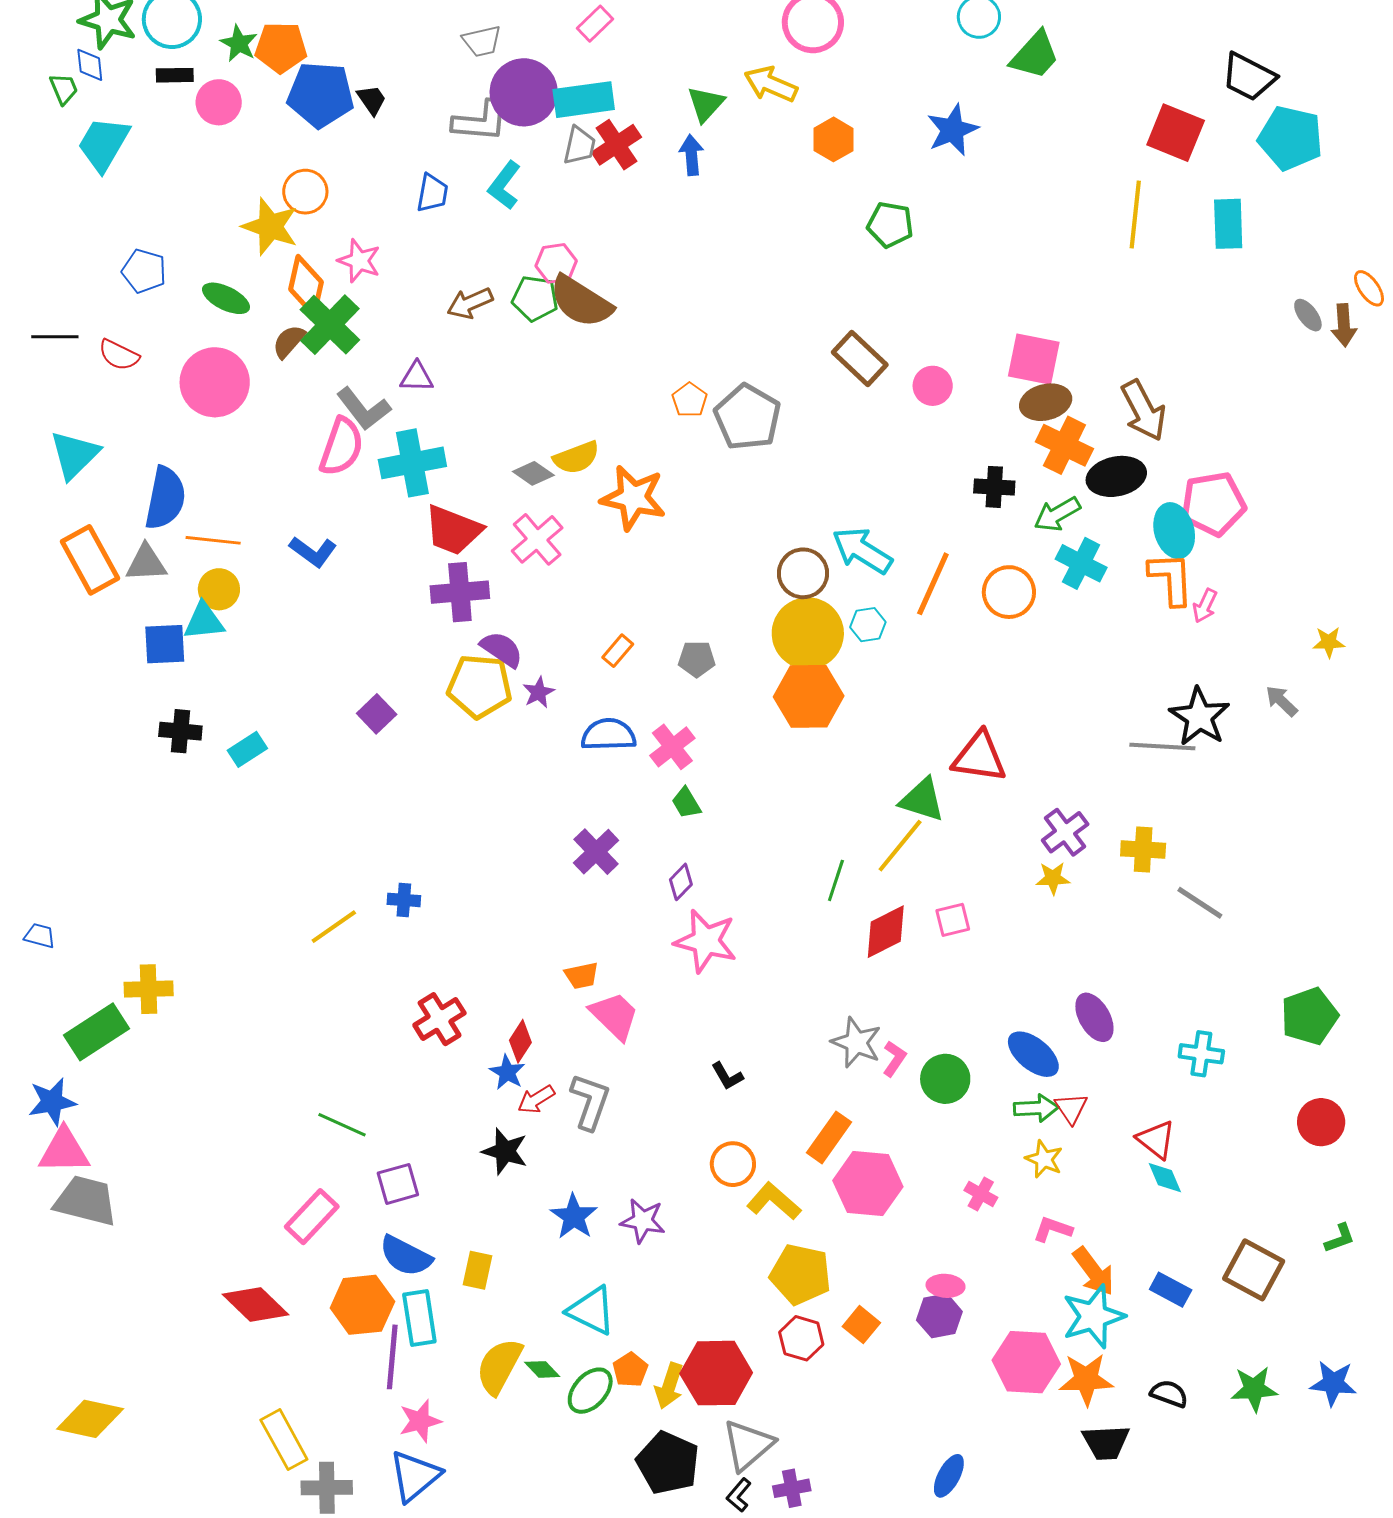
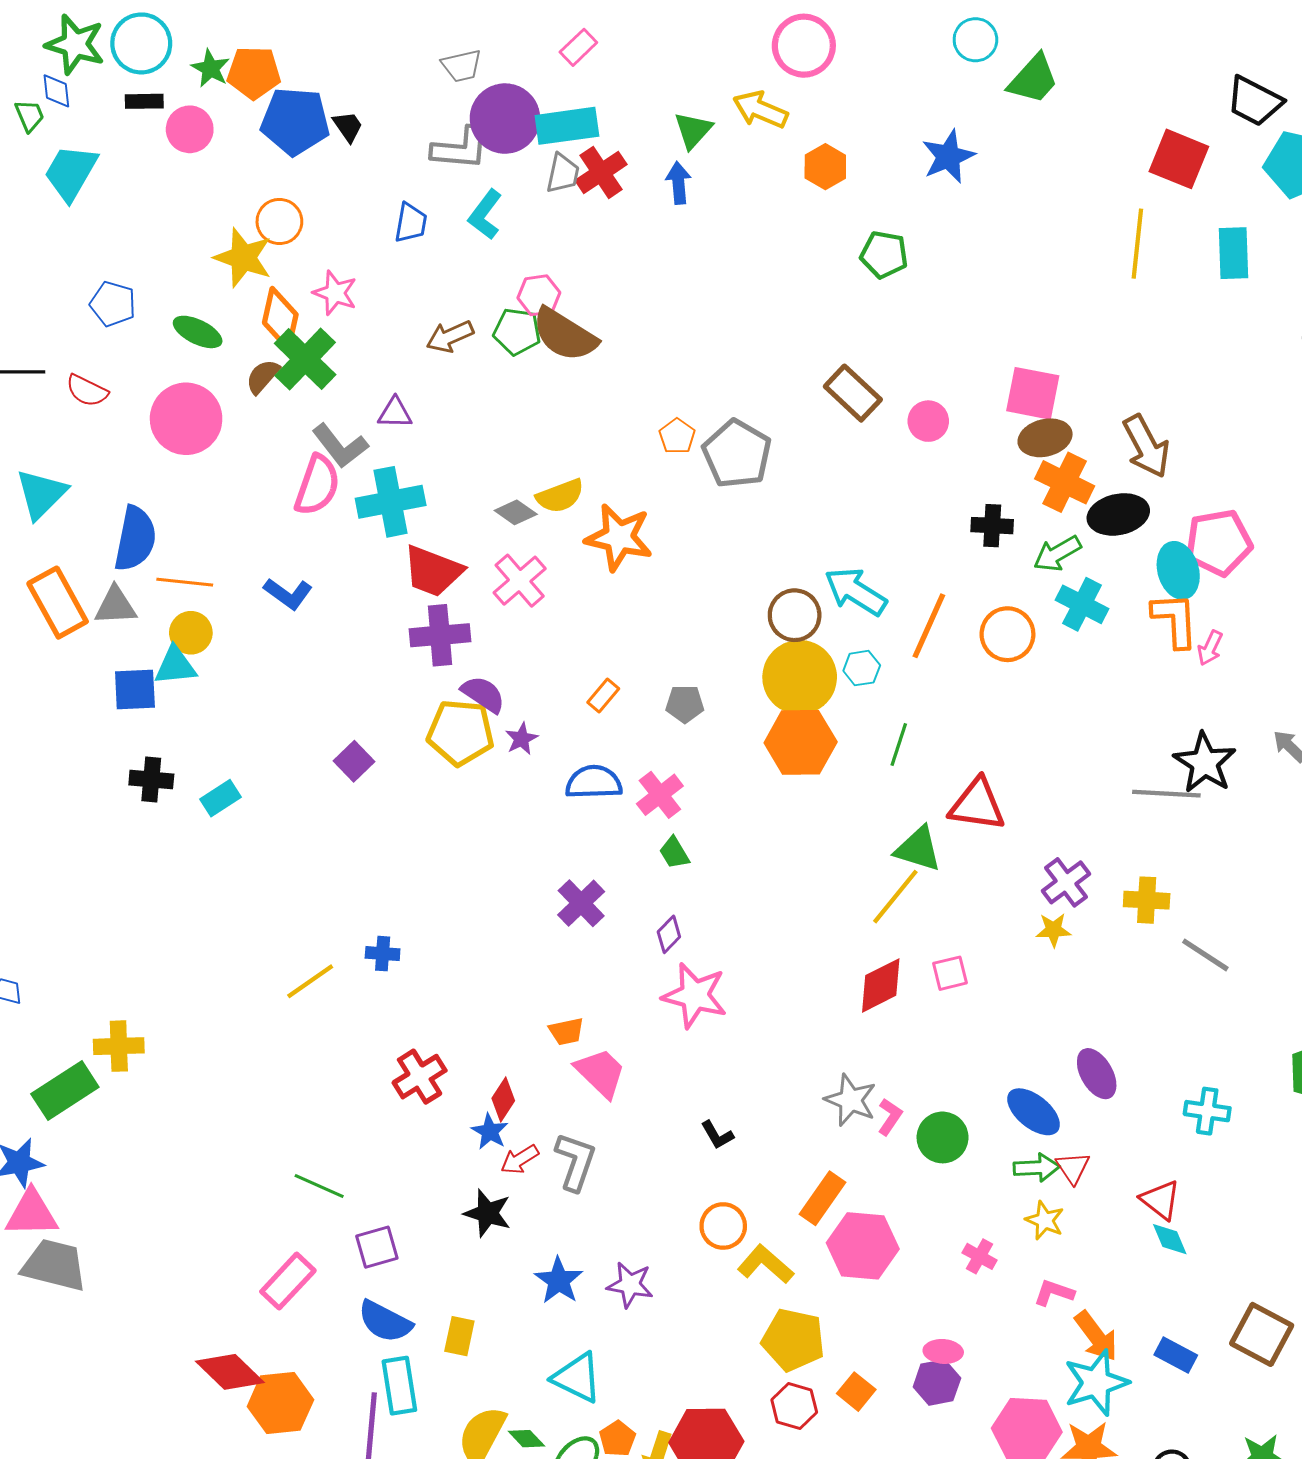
green line: (836, 880) -> (899, 745), moved
orange hexagon: (362, 1305) -> (280, 1403), moved

